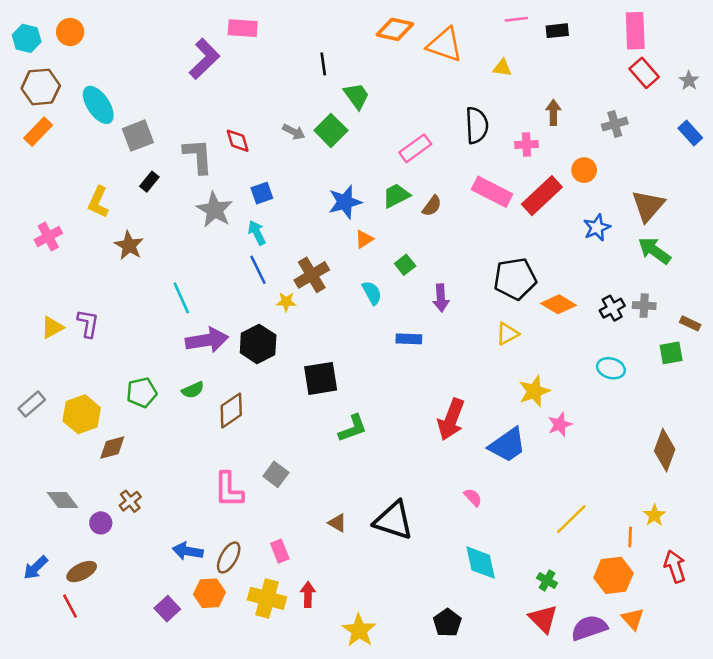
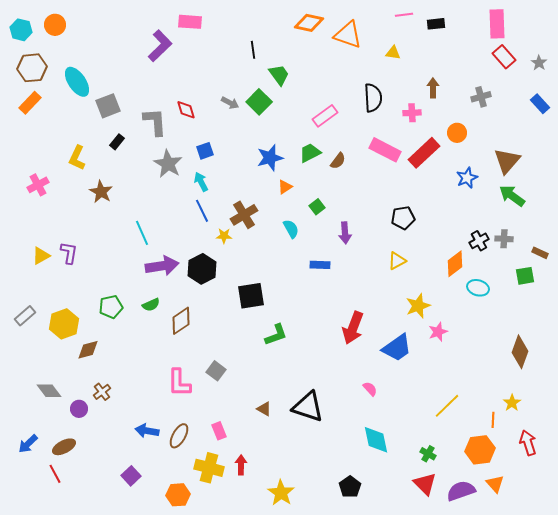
black pentagon: (515, 279) -> (403, 218), size x0.7
orange diamond: (559, 304) -> (455, 264), moved, turned -68
orange hexagon: (209, 593) -> (178, 495), moved

